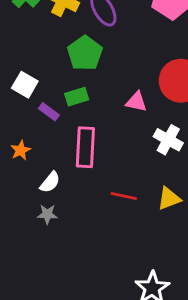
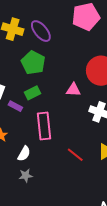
red line: (124, 196) -> (75, 155), turned 36

